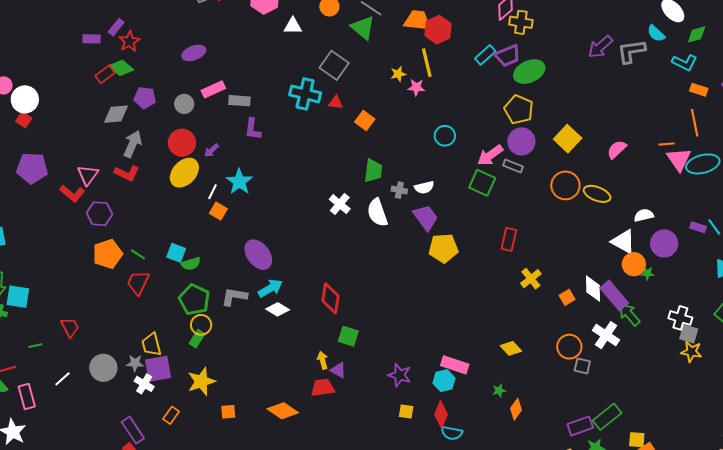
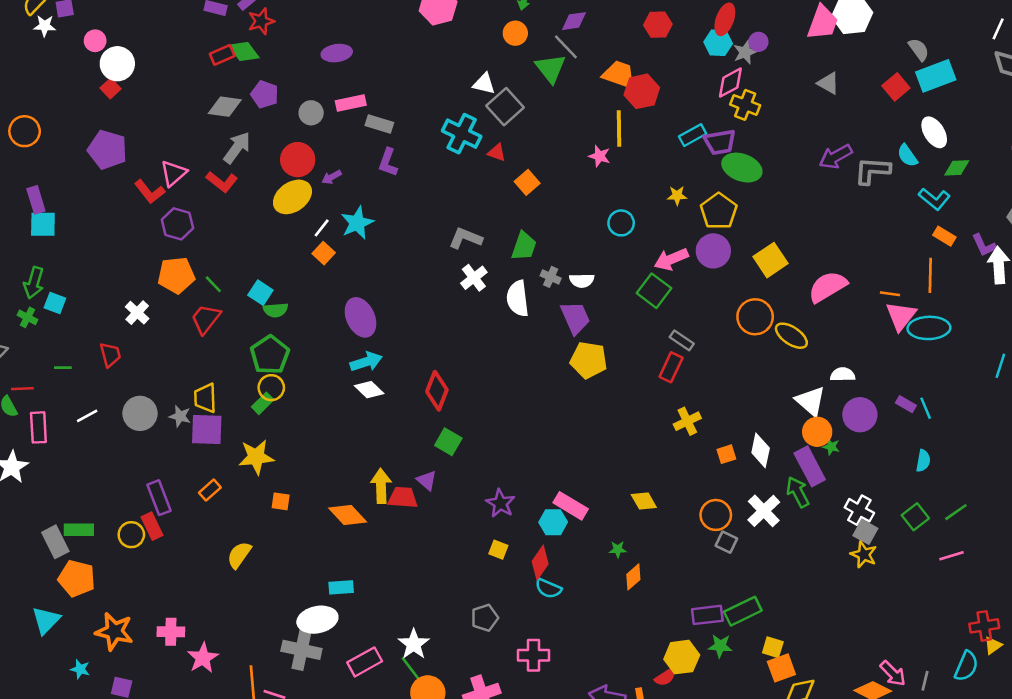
white triangle: (293, 26) -> (484, 84), moved
green ellipse: (529, 72) -> (742, 168), turned 32
yellow star: (398, 74) -> (677, 196), moved
pink semicircle: (617, 149) -> (828, 287), size x1.5
gray rectangle: (513, 166) -> (682, 340), moved
purple rectangle: (614, 295) -> (810, 466), moved
cyan square: (18, 297) -> (55, 303), size x0.7
gray L-shape: (234, 297) -> (465, 238), moved
yellow arrow: (323, 360) -> (381, 486), moved, size x1.5
white cross: (144, 384) -> (137, 313), moved

